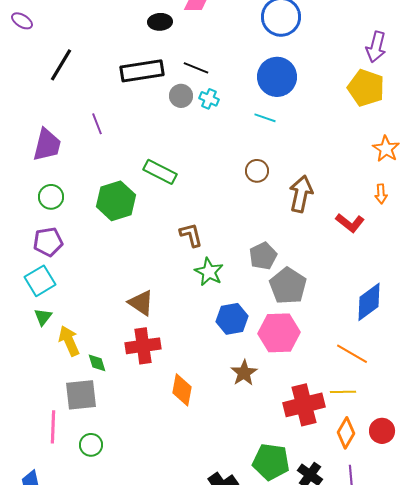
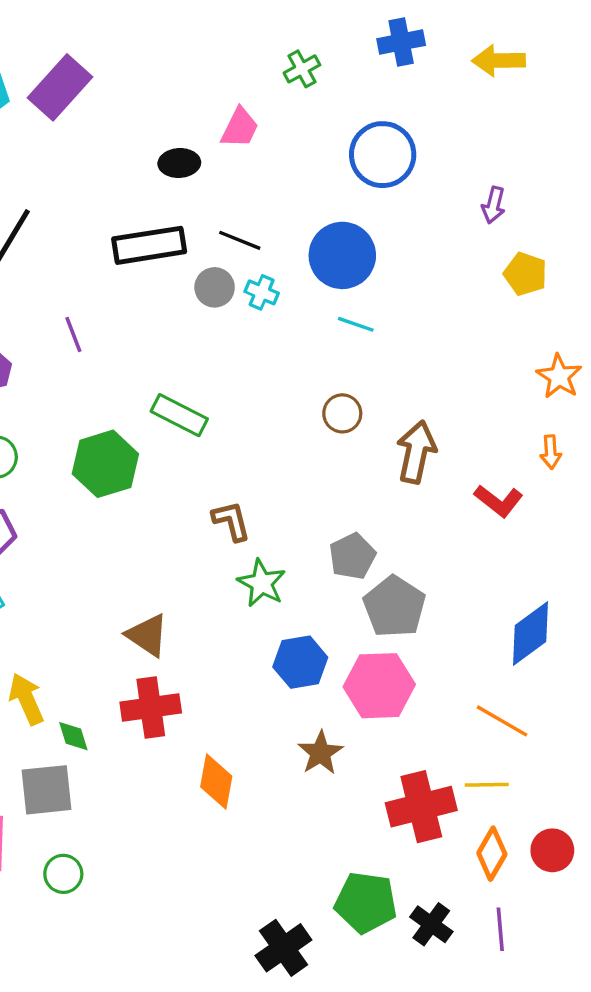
purple arrow: (376, 47) -> (494, 205), moved, size x0.7
blue circle: (277, 77) -> (342, 255), moved
yellow pentagon: (366, 88) -> (525, 274), size x0.7

